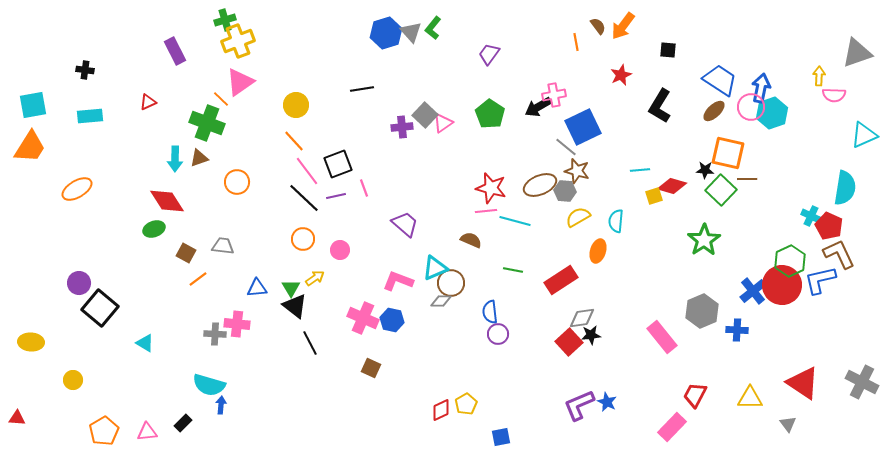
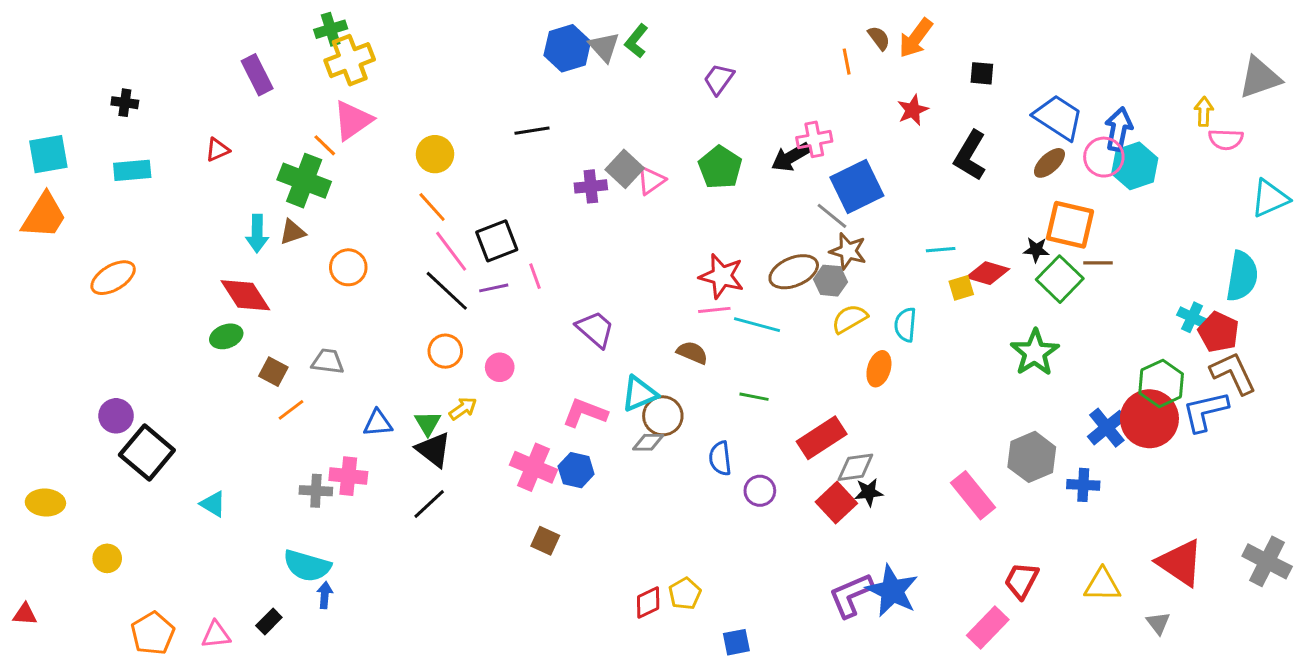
red rectangle: (561, 280) -> (822, 438), moved
purple circle: (498, 334) -> (760, 491), moved
black line: (310, 343) -> (429, 504), moved, turned 75
blue star: (607, 402) -> (892, 591), size x1.8

